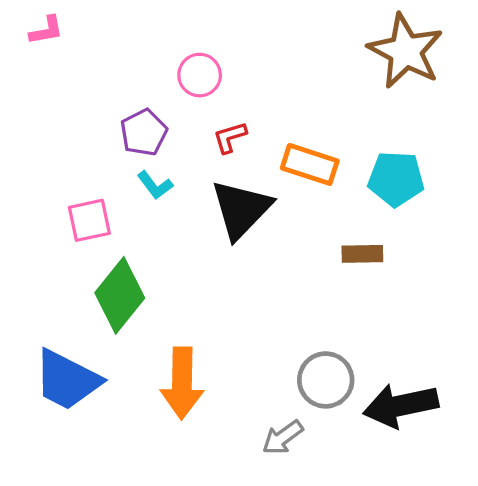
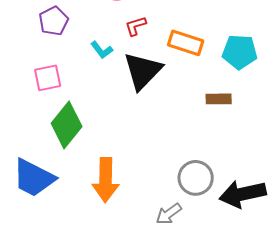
purple pentagon: (144, 133) -> (54, 21), moved
cyan L-shape: (155, 185) -> (102, 50), moved

